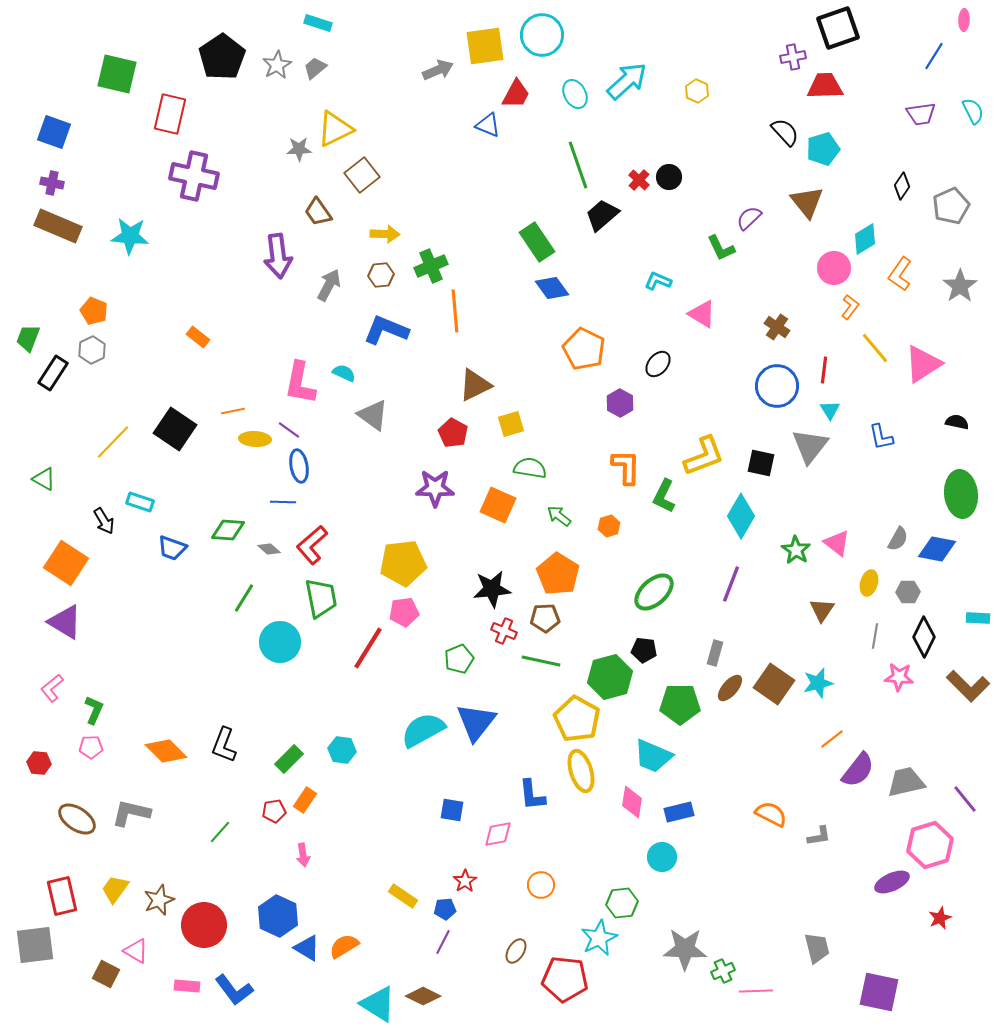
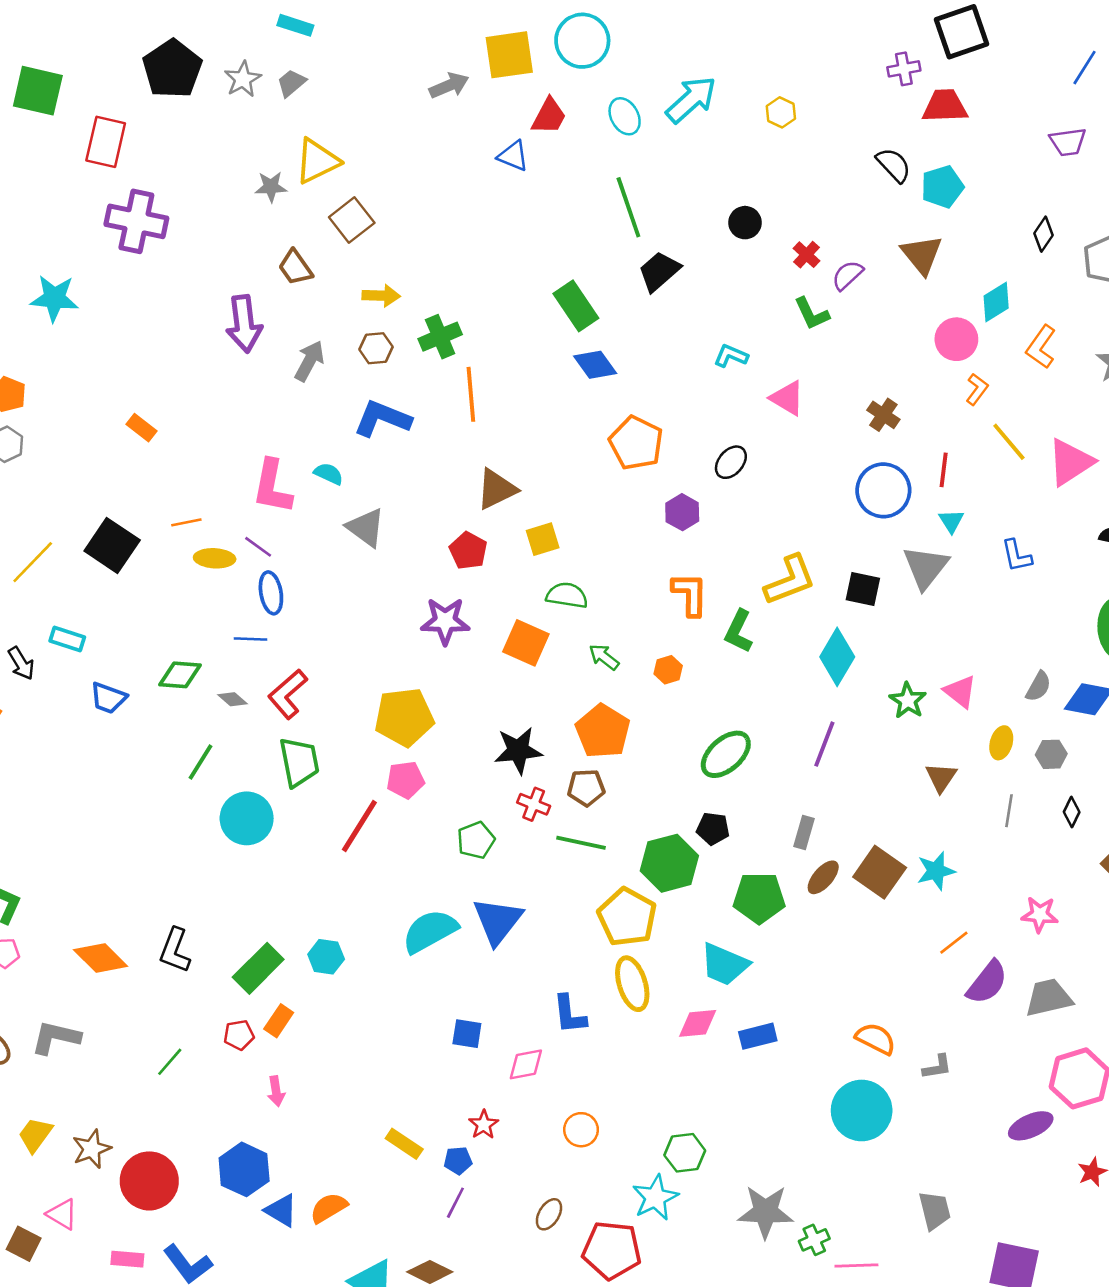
red cross: (639, 180) -> (806, 255), moved
black diamond: (924, 637) -> (1072, 812), size x0.6
pink star: (899, 677) -> (1040, 914), moved
green rectangle: (289, 759) -> (258, 968), size x1.4
pink diamond: (632, 802) -> (698, 1023), turned 76
cyan circle: (662, 857) -> (862, 1110), moved, size x1.6

